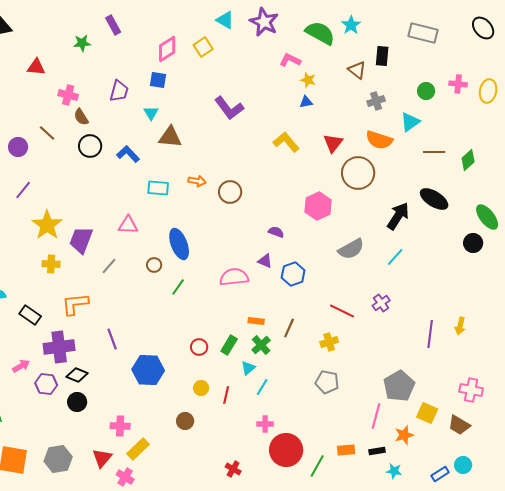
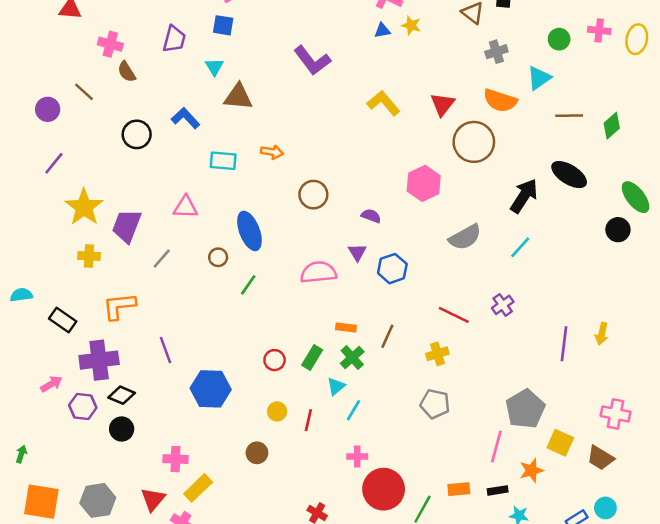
blue triangle: (306, 102) -> (382, 30), moved
black circle: (90, 146) -> (137, 134), moved
brown circle: (230, 192) -> (313, 195), moved
purple triangle: (265, 261) -> (357, 252), turned 35

